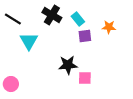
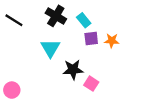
orange star: (109, 27) -> (112, 41), moved
cyan triangle: (29, 41) -> (50, 48), moved
pink square: (85, 78) -> (91, 84), turned 32

